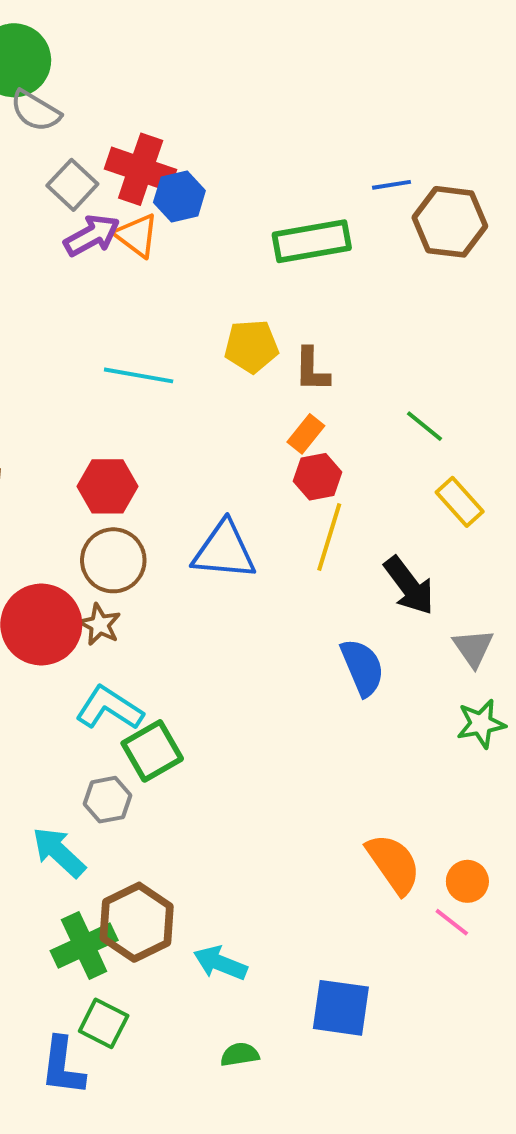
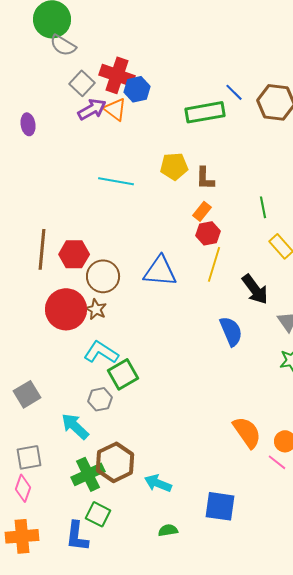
blue line: (392, 185) -> (234, 92), moved, turned 54
green line: (425, 426) -> (263, 207), turned 40
red hexagon: (107, 486) -> (74, 254), moved

